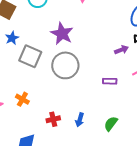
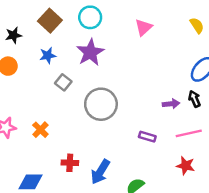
purple star: (62, 34) -> (90, 52), moved
gray square: (30, 56) -> (63, 82), size x0.6
blue arrow: (80, 120) -> (100, 172), size x1.5

